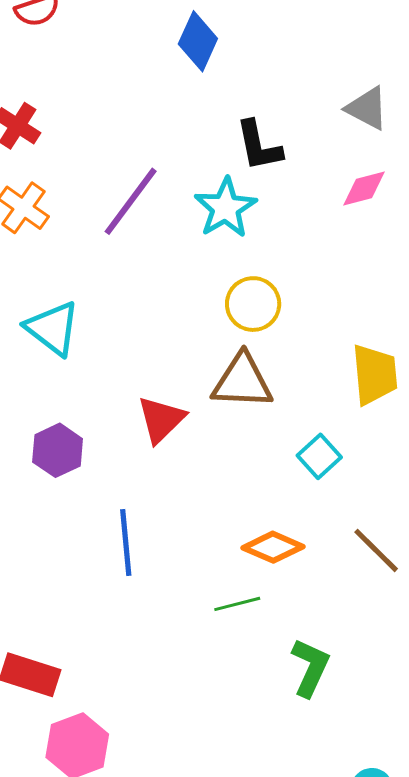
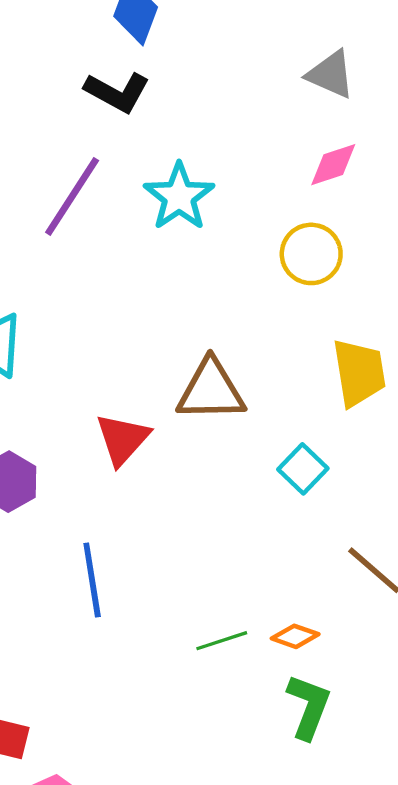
black L-shape: (259, 146) -> (117, 92), moved, turned -46
yellow circle: (253, 304) -> (311, 254), moved
orange diamond: (273, 547) -> (295, 636), moved, size x0.7

